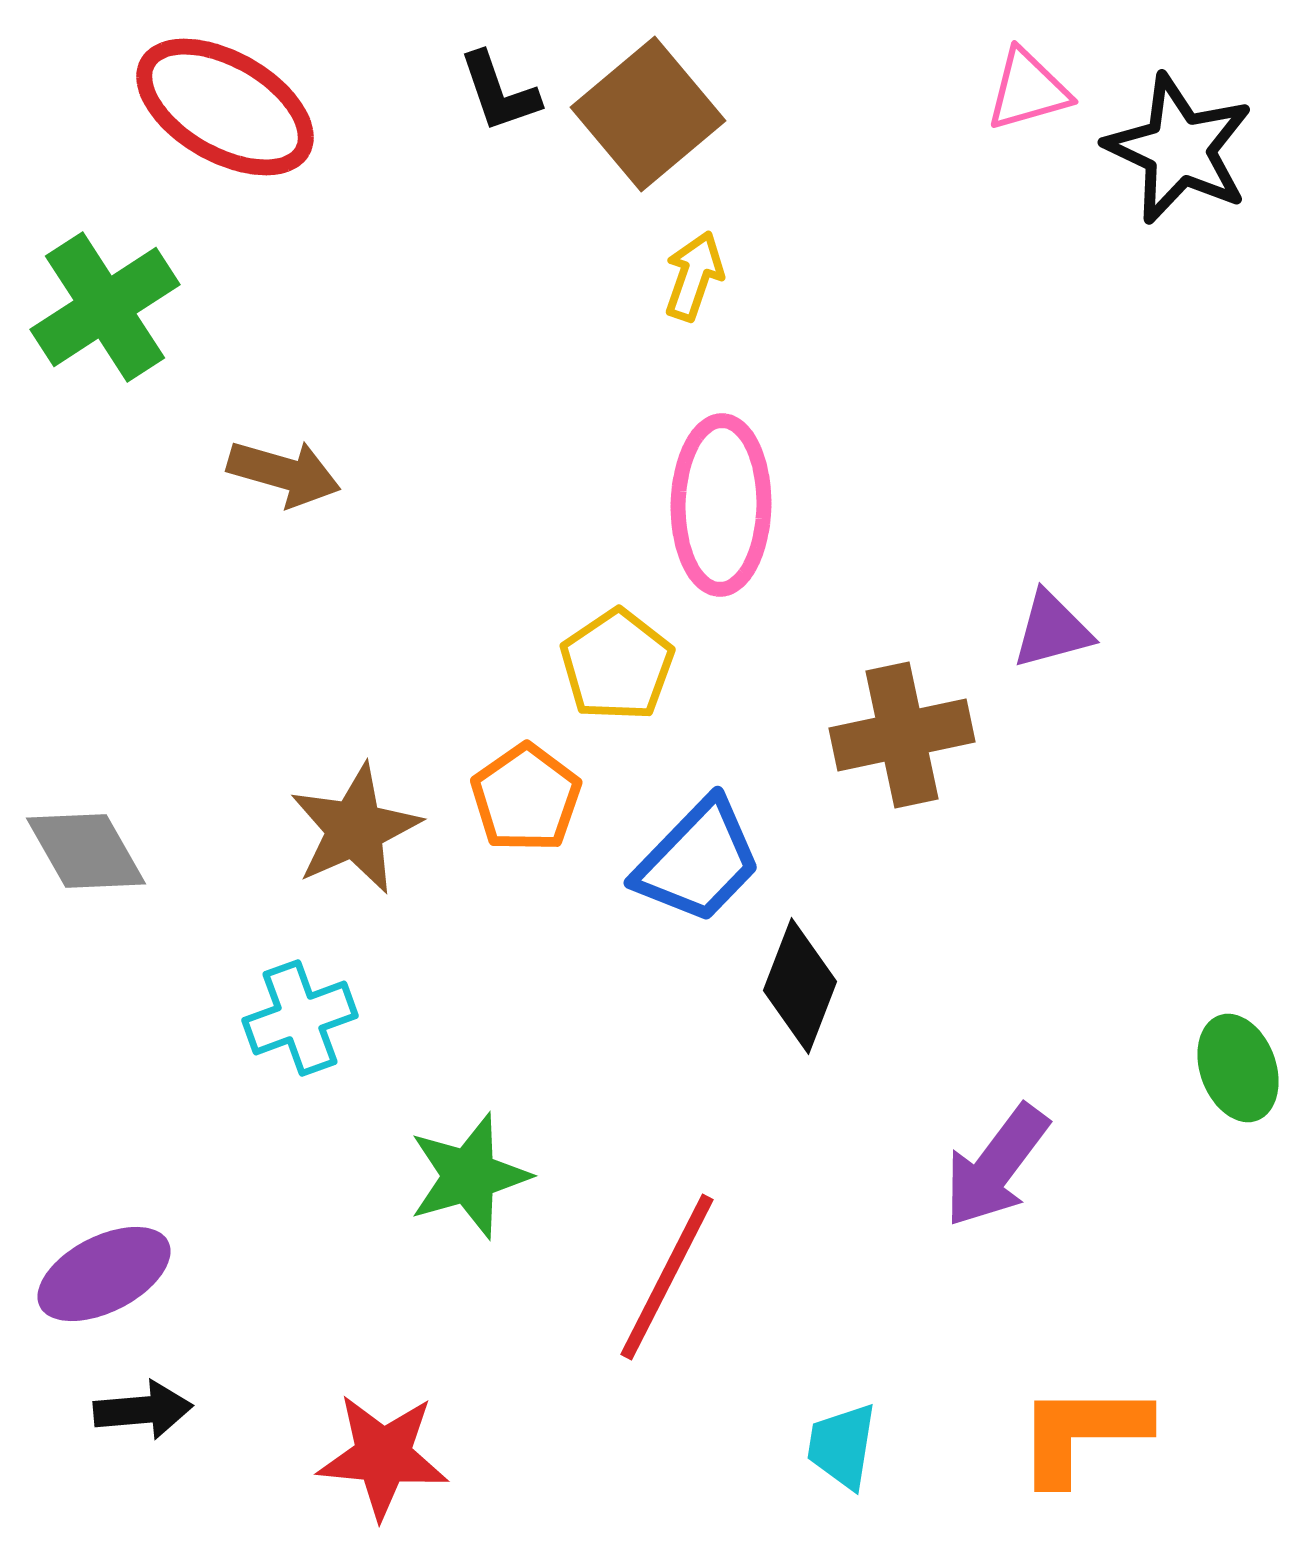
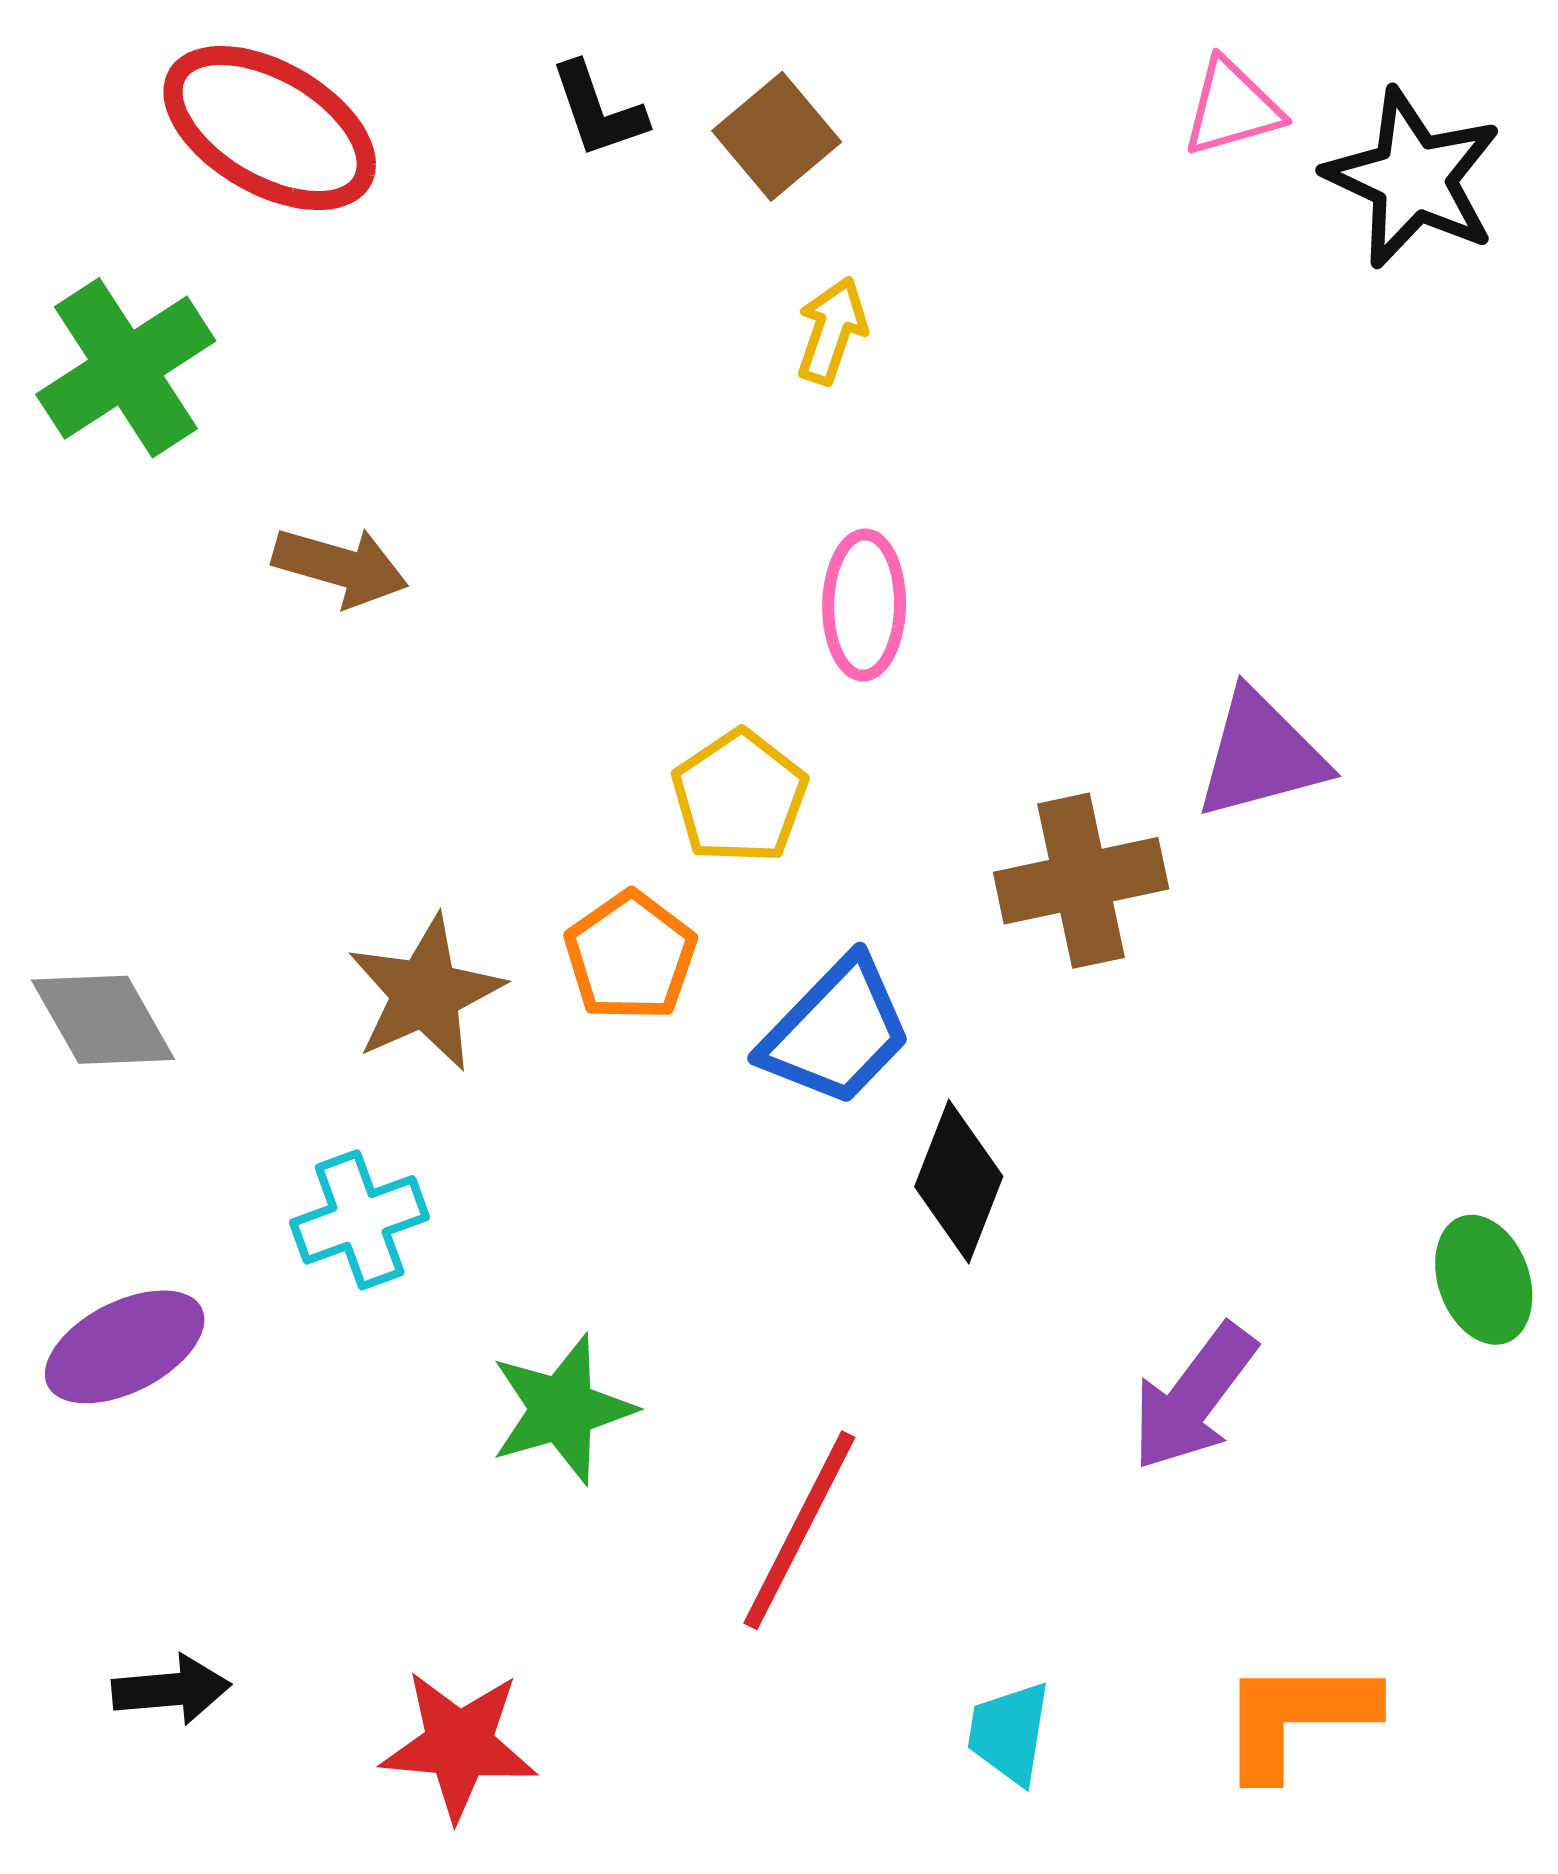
brown square: (648, 114) -> (777, 136), size x0.7
pink ellipse: (721, 505) -> (864, 605), size x0.7
purple triangle: (1052, 630) -> (1261, 755), size x1.4
purple ellipse: (104, 1274) -> (125, 1347), moved

